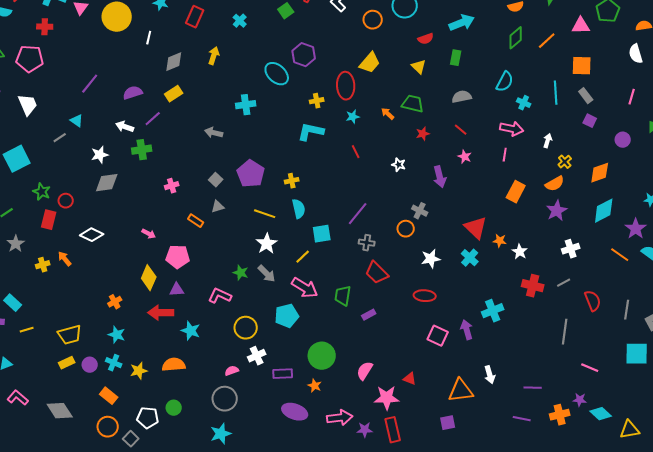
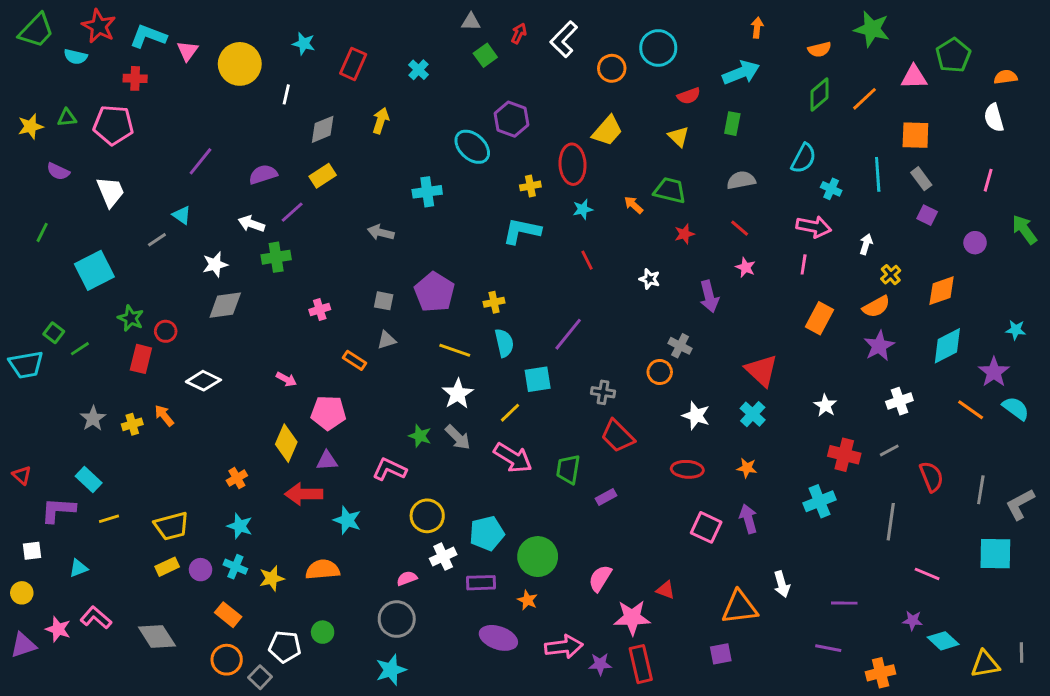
gray square: (216, 180) -> (384, 301), turned -32
purple line: (358, 214) -> (568, 334), moved
orange star: (500, 241) -> (747, 468), moved
gray star: (16, 244) -> (93, 418), moved
white star: (431, 259) -> (696, 416), turned 30
cyan cross: (493, 311) -> (820, 501), moved
cyan pentagon: (287, 316) -> (487, 533), moved
orange cross: (560, 415) -> (881, 673), moved

